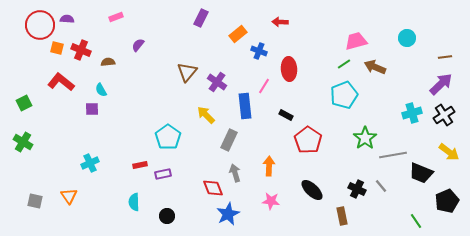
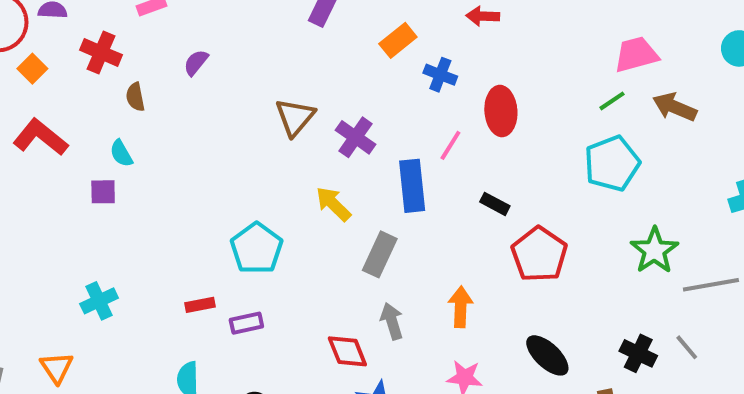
orange square: (57, 48) -> (32, 69), turned 32
red cross: (81, 50) -> (101, 52), moved
brown semicircle: (108, 62) -> (135, 97), turned -96

